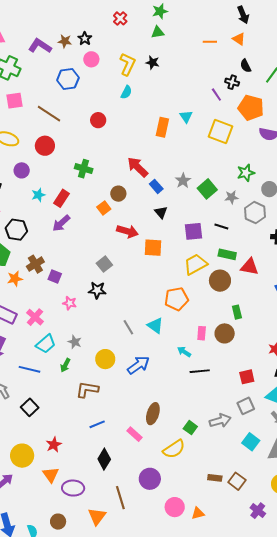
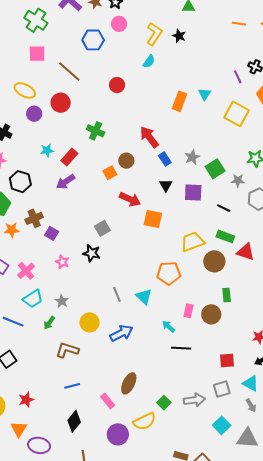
purple circle: (22, 170) -> (34, 114), moved
purple square: (194, 231) -> (193, 192), moved
purple circle: (150, 479) -> (118, 434), moved

